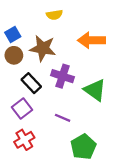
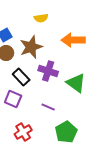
brown star: (43, 48) -> (31, 47), turned -30
purple square: (22, 109) -> (13, 99), turned -30
red cross: (24, 140) -> (23, 132), moved

